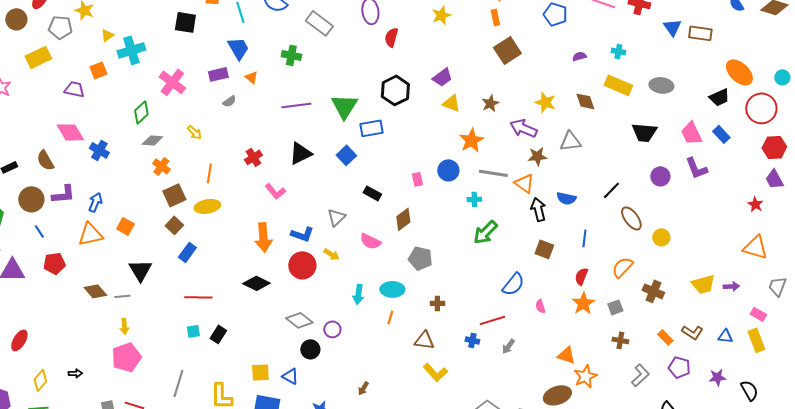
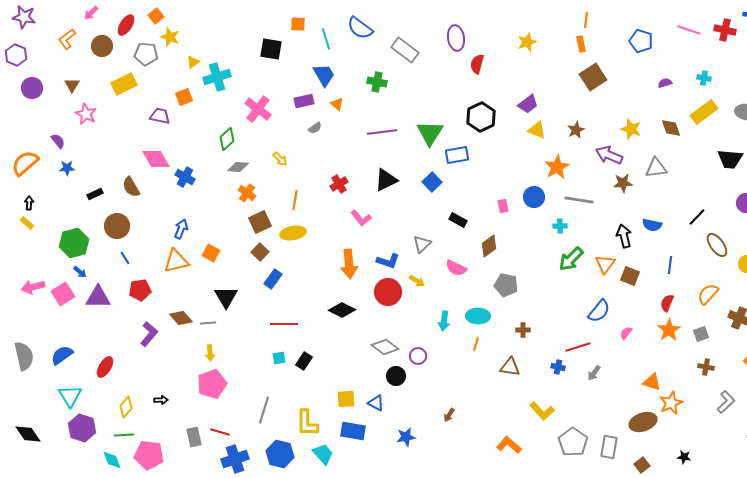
yellow rectangle: (618, 85) -> (704, 112), turned -60
orange triangle: (524, 183) -> (605, 264), moved, turned 30
purple L-shape: (63, 194) -> (149, 334), moved, turned -45
pink semicircle: (540, 306) -> (626, 333), turned 56
yellow L-shape: (435, 372) -> (542, 411), moved

